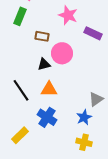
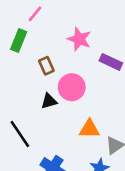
brown rectangle: (42, 36) -> (46, 66), turned 56
orange triangle: (49, 89) -> (89, 129), moved

